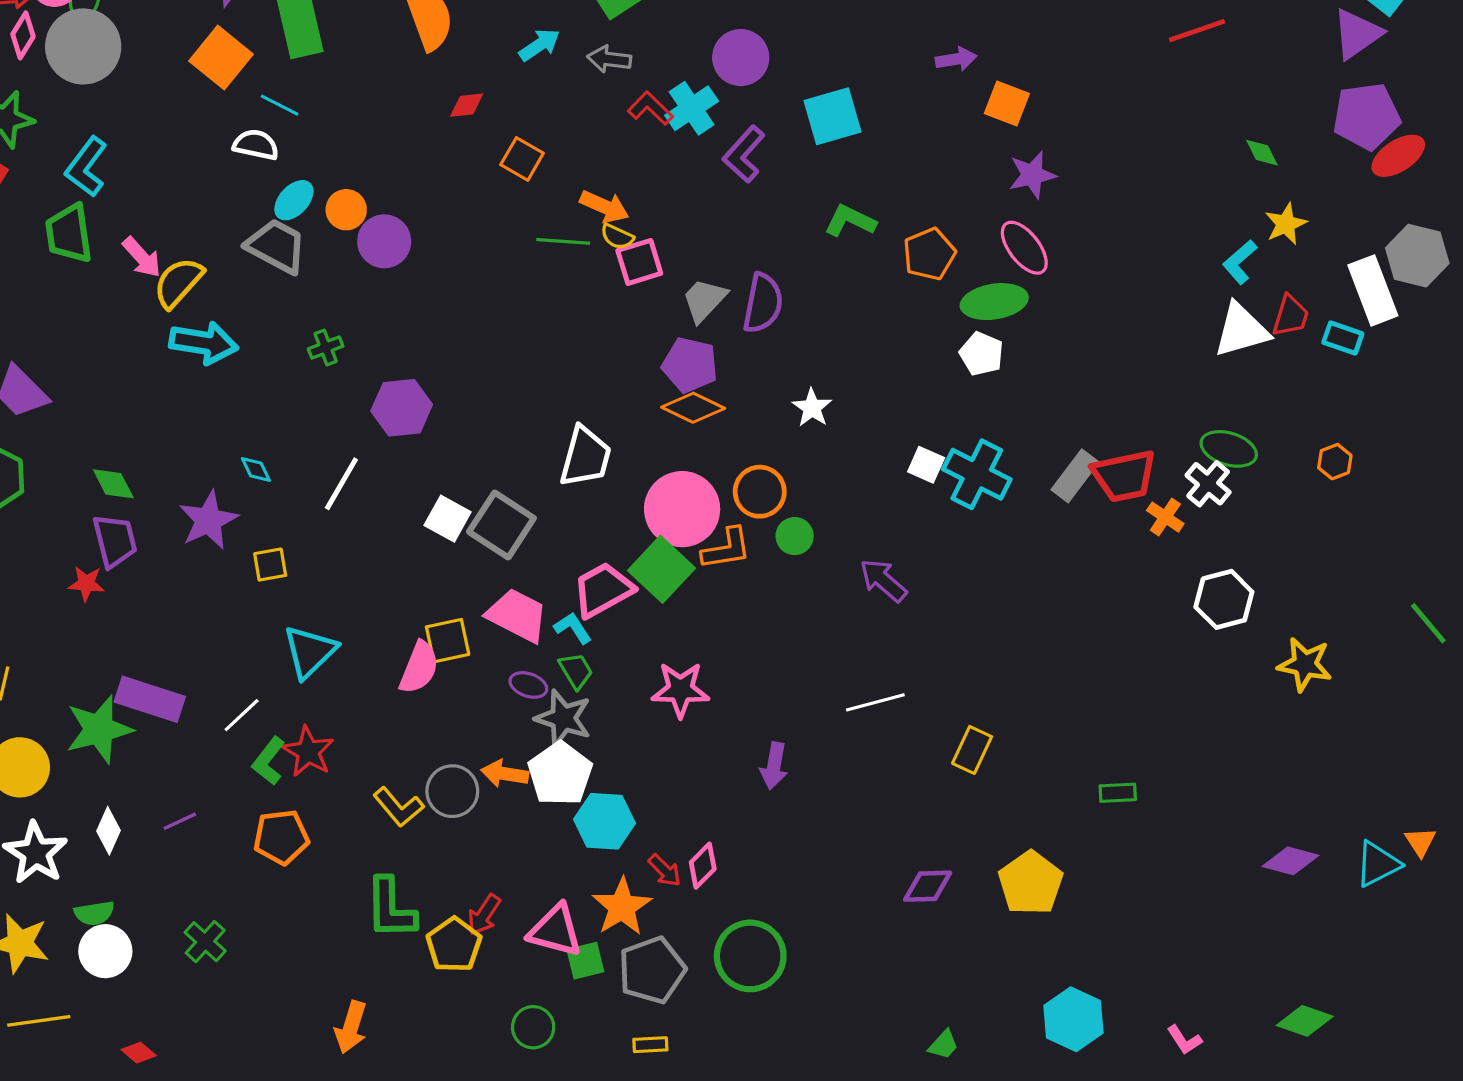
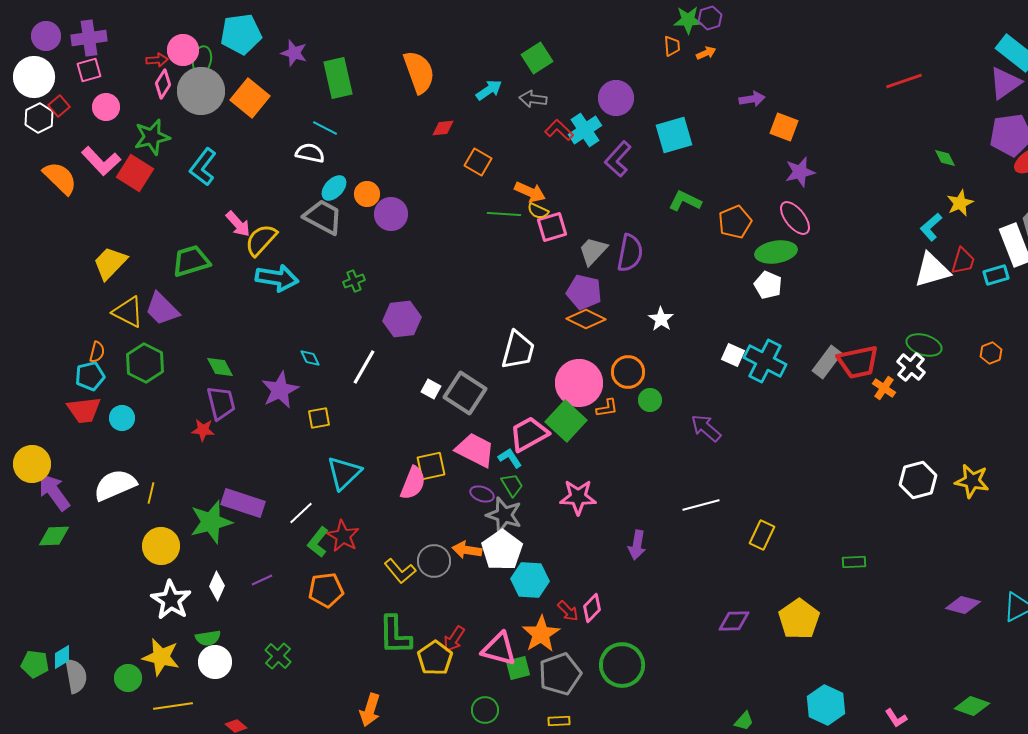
orange square: (221, 58) -> (250, 98), moved
green trapezoid: (69, 233) -> (191, 261), moved, turned 81
cyan rectangle: (1343, 338) -> (996, 275), turned -35
white square: (448, 519) -> (431, 389), size x0.7
orange L-shape: (726, 549) -> (607, 408), size x0.7
white hexagon: (1224, 599) -> (918, 480), moved

